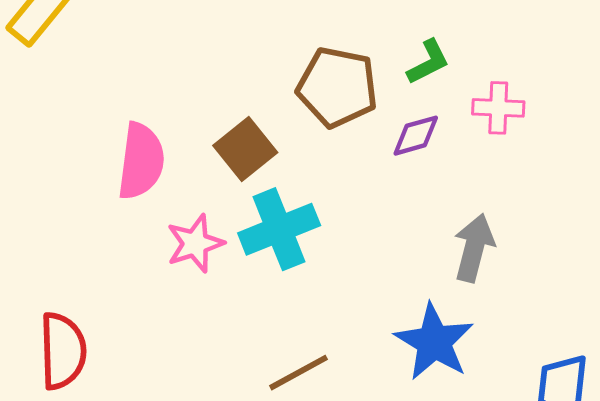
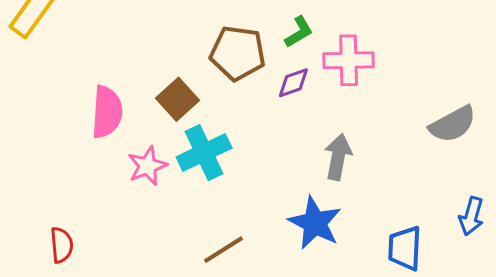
pink cross: (498, 108) -> (349, 60), size x1.4
red semicircle: (63, 351) -> (62, 245), size x0.7

